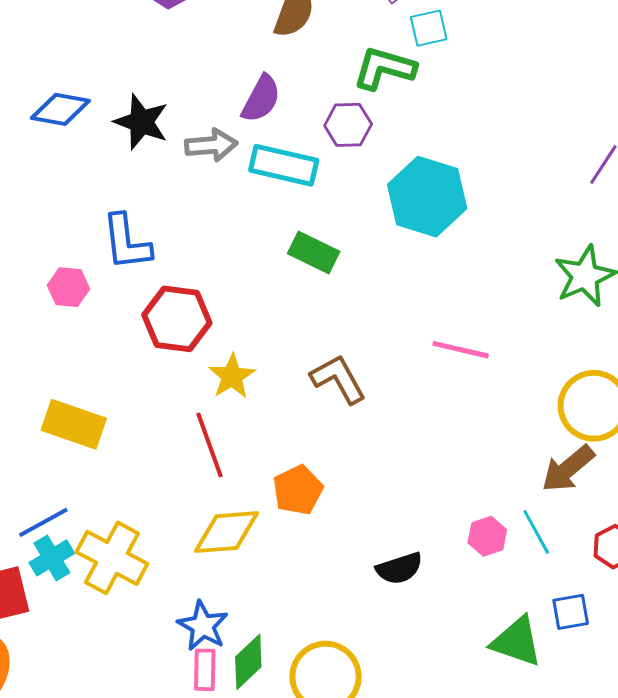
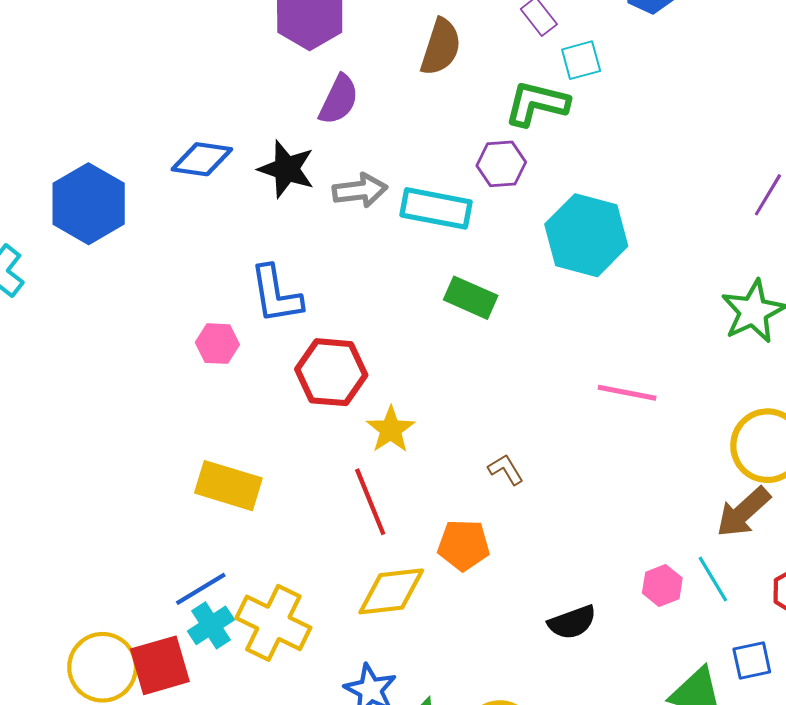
purple semicircle: (261, 99) -> (339, 100), moved
brown L-shape: (338, 379) -> (506, 470), moved, size x0.6
orange pentagon: (298, 490) -> (464, 545), turned 30

